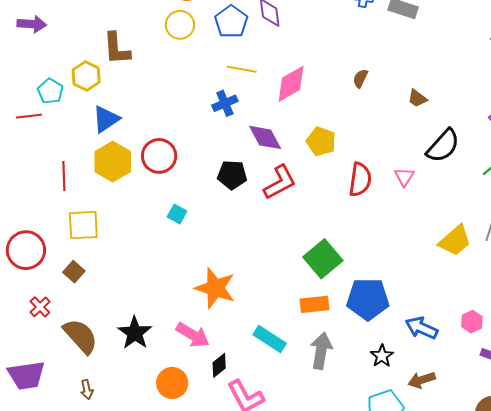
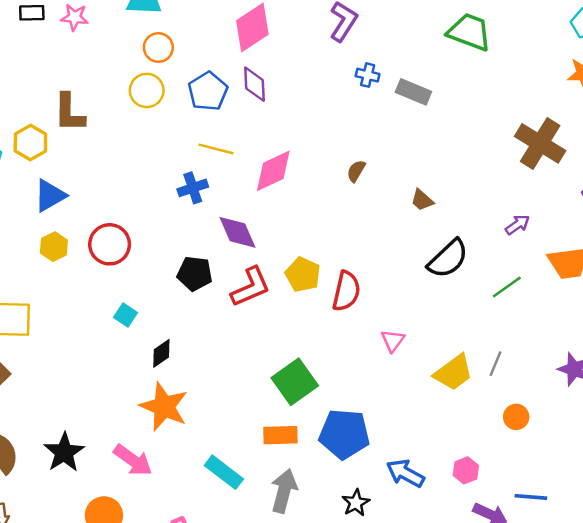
yellow pentagon: (321, 141) -> (303, 275), moved
yellow hexagon: (113, 162) -> (54, 247), size x0.6
pink triangle: (404, 177) -> (393, 341), moved
black diamond: (219, 365) -> (161, 353), moved

